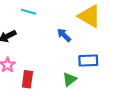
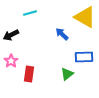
cyan line: (29, 12) -> (30, 13), turned -32

